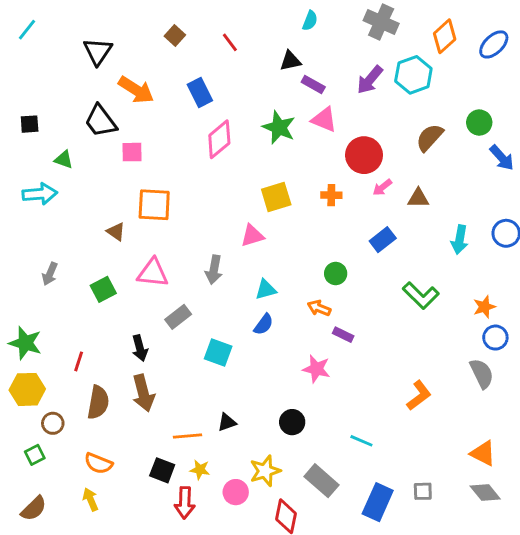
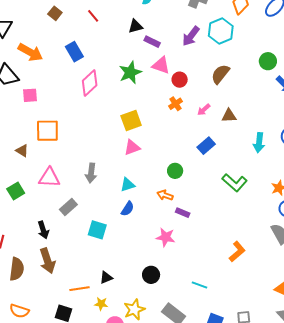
green star: (279, 127) -> (130, 72), turned 30
brown semicircle: (430, 138) -> (220, 74), moved
red circle: (364, 155) -> (180, 80), moved, size x0.6
orange cross: (331, 195) -> (175, 104), moved, turned -32
pink triangle: (252, 236) -> (132, 147), moved
yellow star: (200, 470) -> (101, 304), moved

